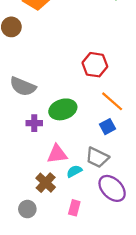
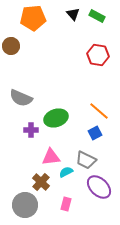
red hexagon: (95, 65) -> (98, 55), moved
gray circle: (27, 209) -> (25, 205), size x1.6

